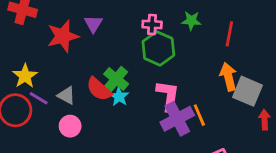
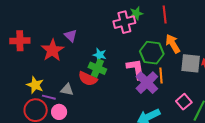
pink cross: (152, 24) -> (124, 22), moved, size x1.5
green hexagon: (158, 48) -> (152, 53), moved
gray square: (247, 91) -> (191, 63), moved
cyan star: (119, 97) -> (100, 55), moved
orange line: (199, 115) -> (161, 76), turned 35
pink circle: (70, 126) -> (59, 112), moved

